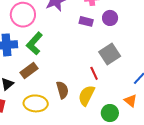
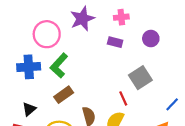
purple circle: (110, 18) -> (151, 39), moved
brown rectangle: (29, 71) -> (64, 95), moved

